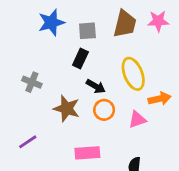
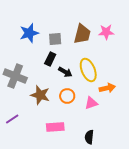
gray cross: (32, 82) -> (15, 76), size x1.6
black arrow: (96, 86) -> (65, 72), moved

